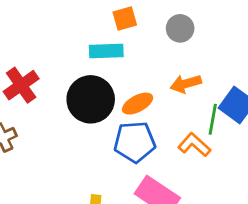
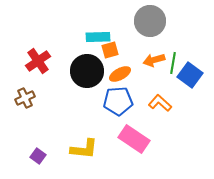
orange square: (125, 18) -> (110, 50), moved
gray circle: (180, 28) -> (150, 21), size x1.6
green line: (213, 119) -> (173, 63), moved

